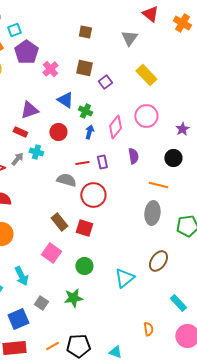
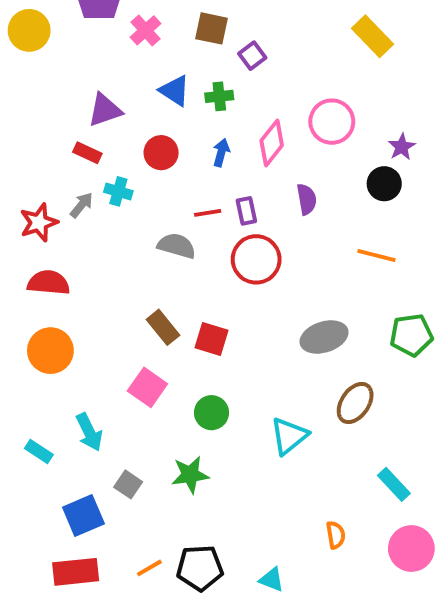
yellow rectangle: (146, 75) -> (373, 36), moved
green cross: (85, 111) -> (219, 96), moved, turned -32
black circle: (173, 158) -> (384, 184), moved
orange line: (158, 185) -> (376, 255), moved
red circle: (93, 195) -> (256, 259), moved
gray ellipse: (152, 213) -> (324, 337), moved, turned 65

